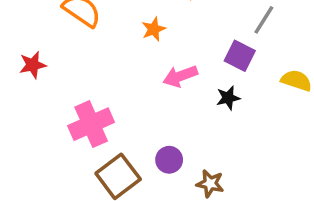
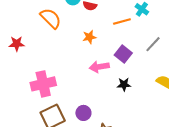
purple square: (240, 56) -> (123, 54), moved

